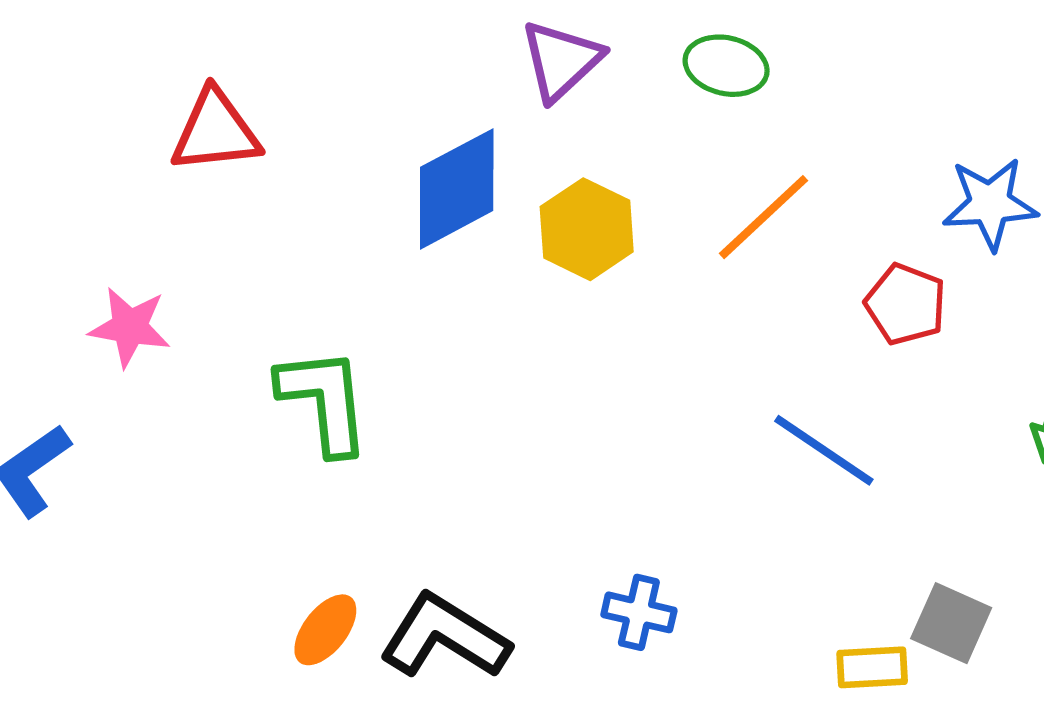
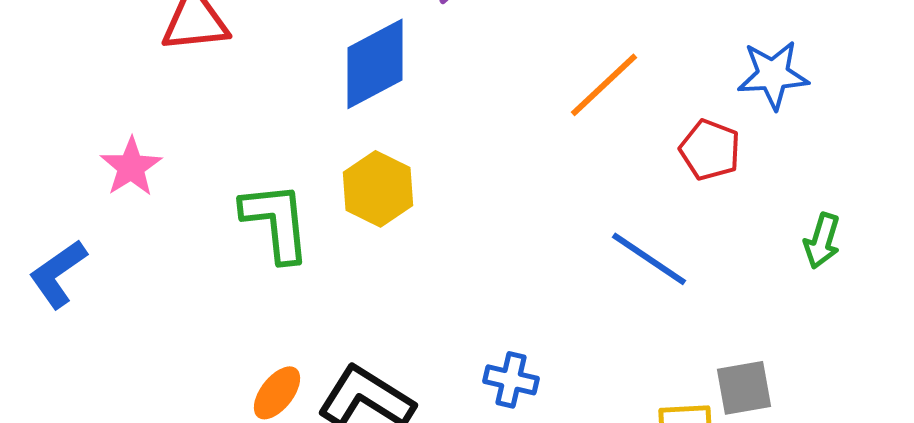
yellow hexagon: (587, 229) -> (378, 189), moved
pink star: (130, 327) -> (131, 167), turned 30
gray square: (951, 623) -> (744, 388), turned -34

